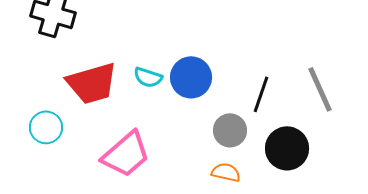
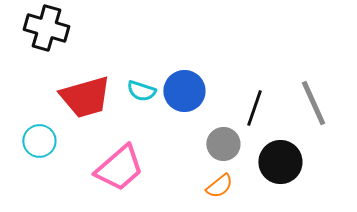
orange semicircle: (226, 172) -> (219, 186), turned 128

